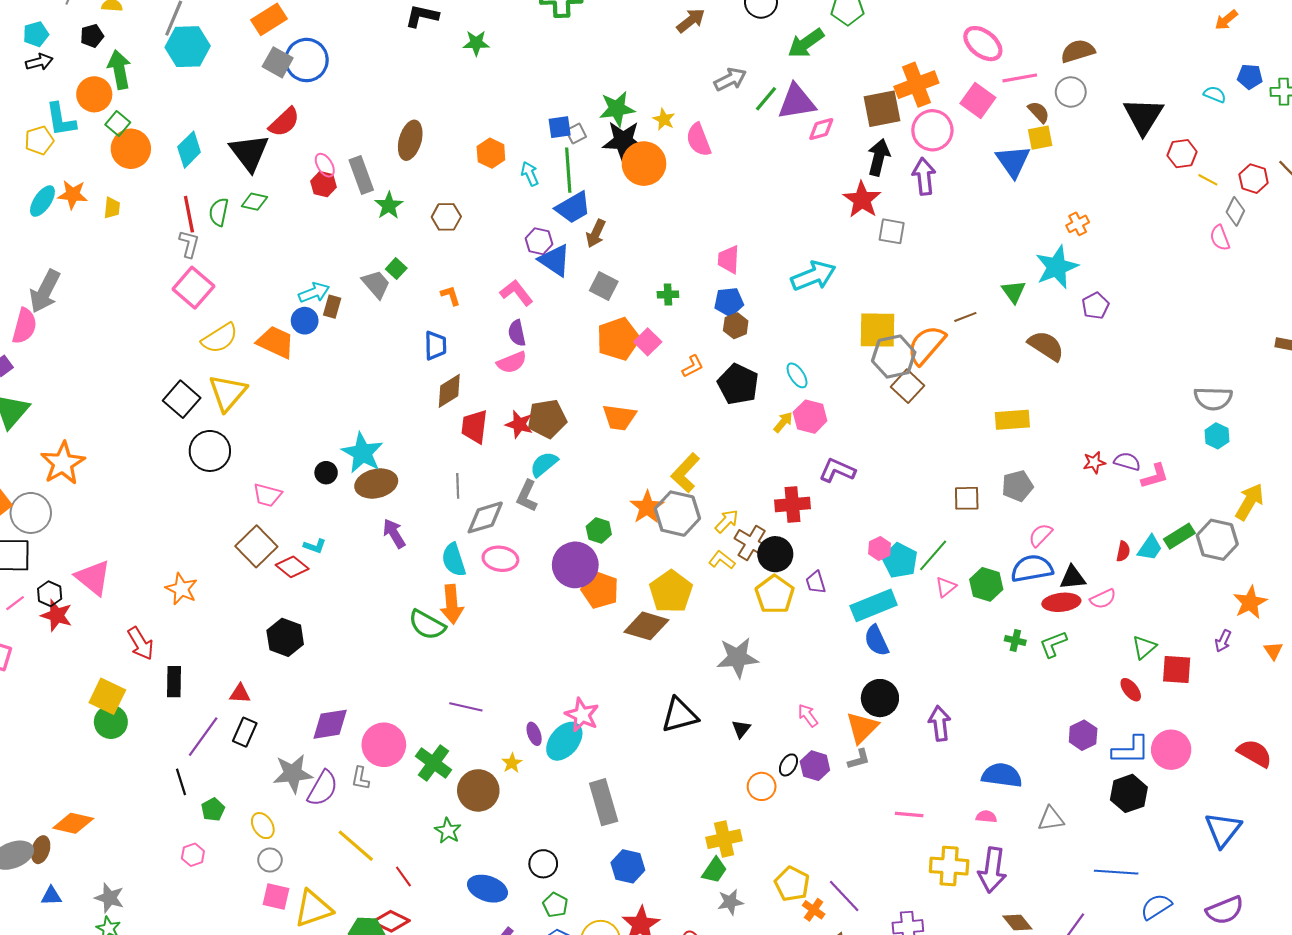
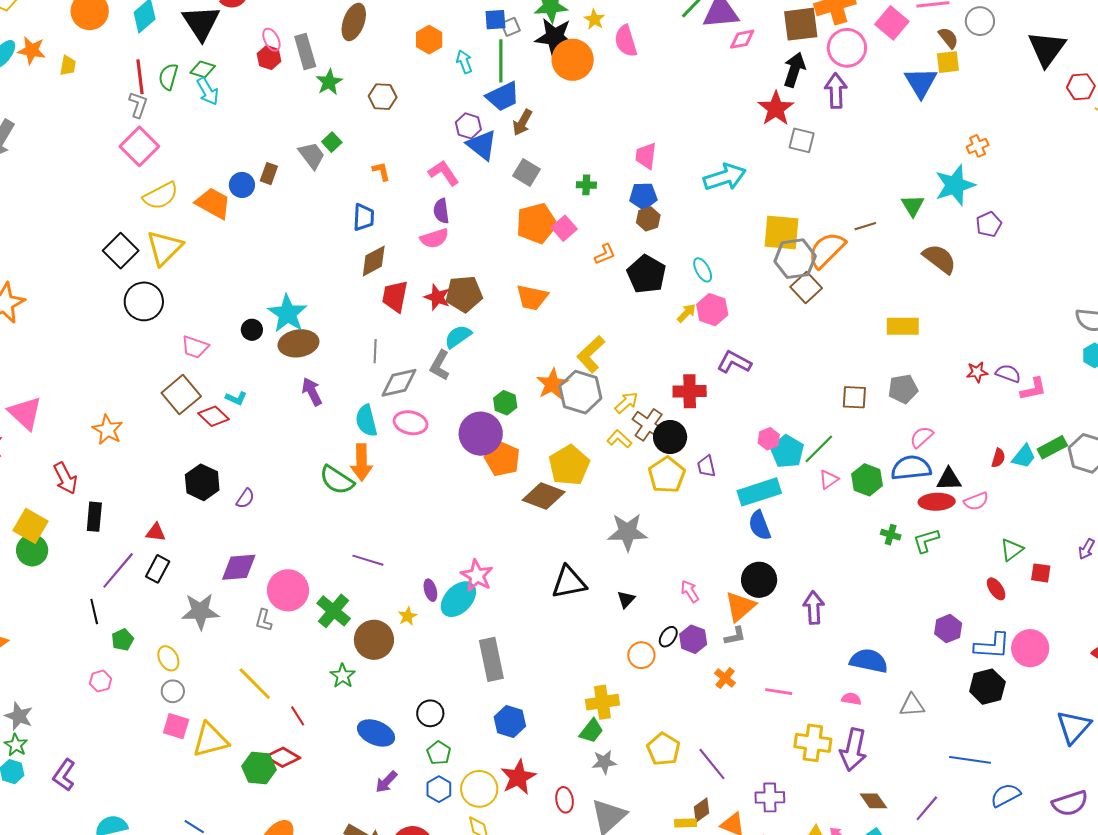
cyan arrow: (314, 293) -> (208, 91), moved, turned 76
red square: (1177, 670) -> (1041, 573), size x0.7
purple semicircle: (323, 788) -> (245, 499), moved, size x0.6
orange cross: (814, 910) -> (725, 678), moved

